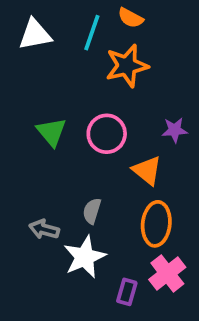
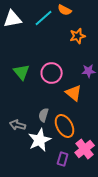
cyan line: (92, 33) -> (44, 18), turned 30
orange star: (127, 66) -> (78, 36), moved, size x0.7
orange ellipse: (156, 224) -> (65, 126), moved, turned -35

